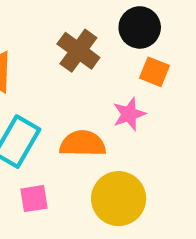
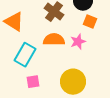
orange semicircle: (83, 144) -> (54, 40), moved

